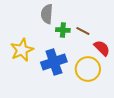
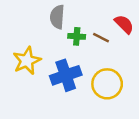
red semicircle: (102, 48) -> (124, 24), moved

